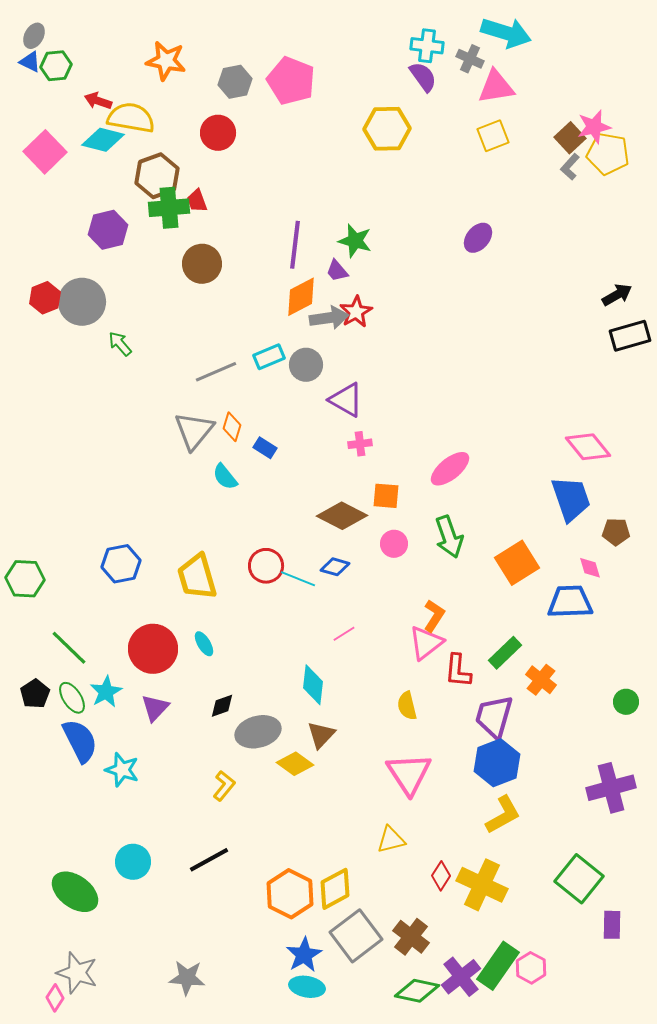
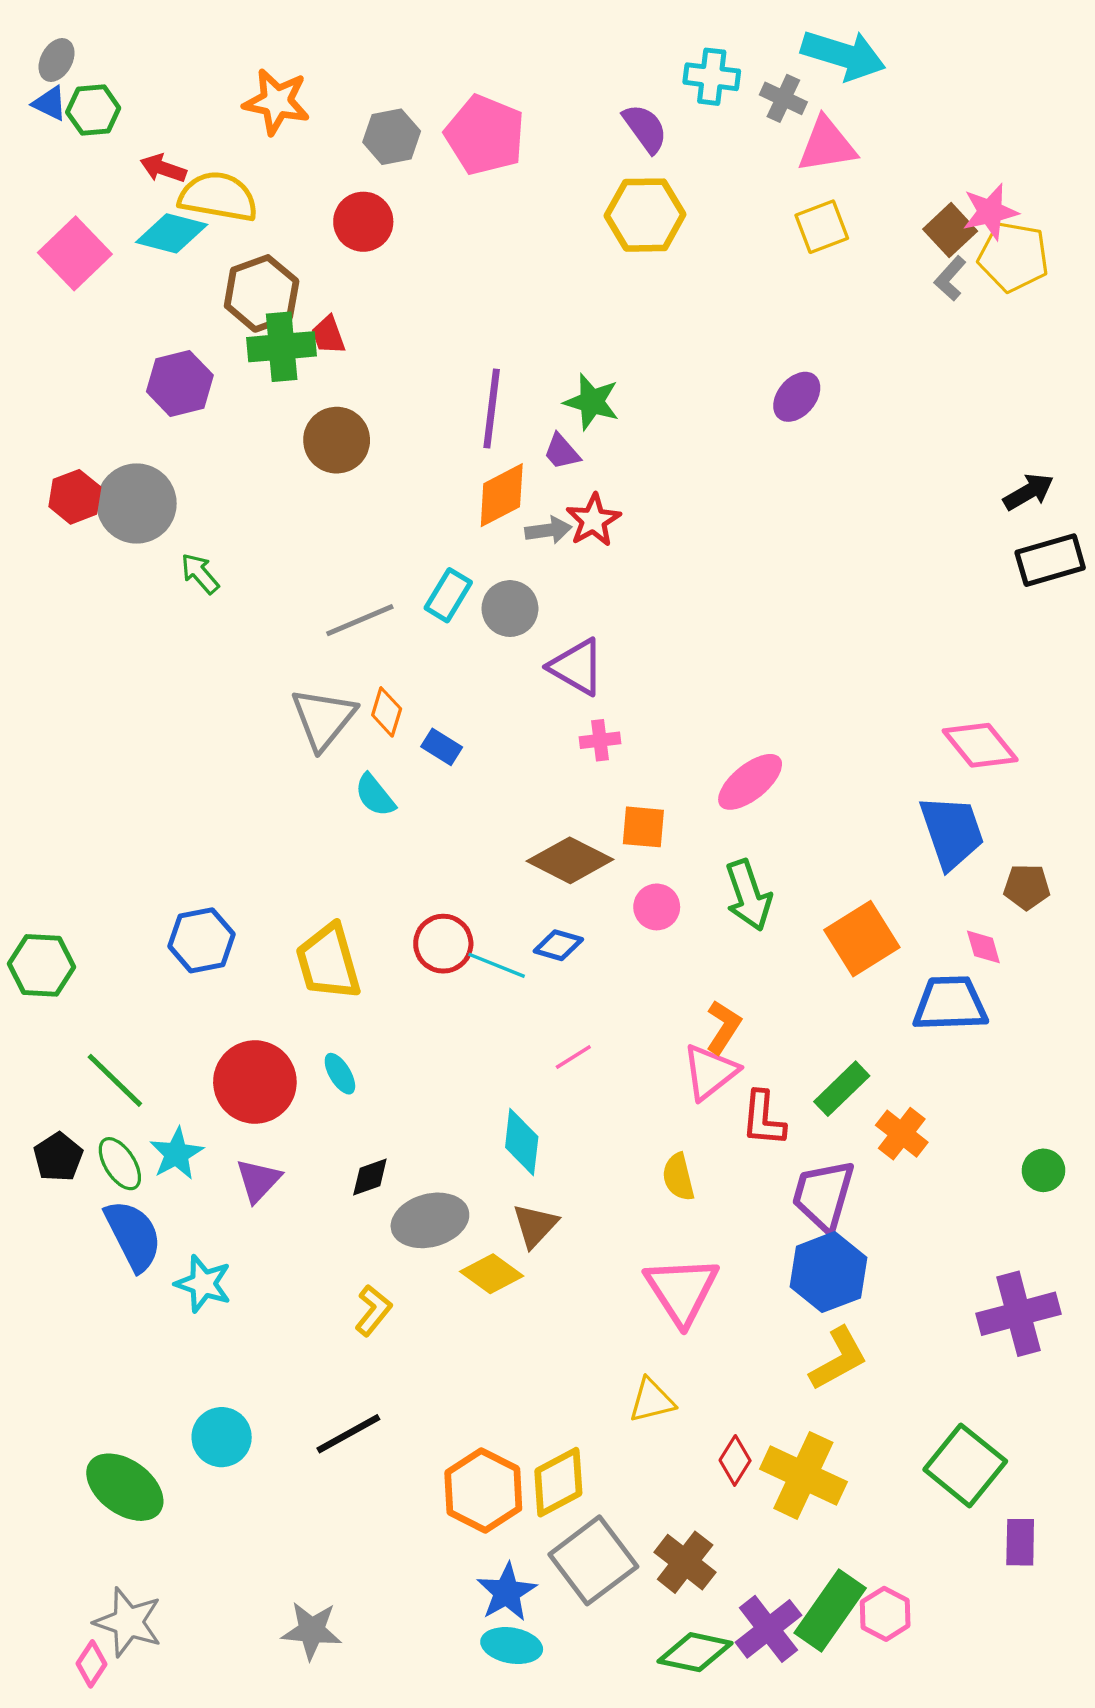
purple semicircle: (423, 77) -> (645, 128), moved
gray arrow: (329, 318) -> (548, 530), size x0.7
cyan rectangle: (269, 357) -> (448, 595), turned -36

